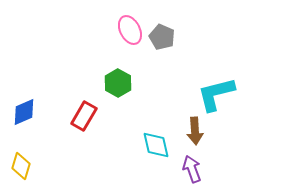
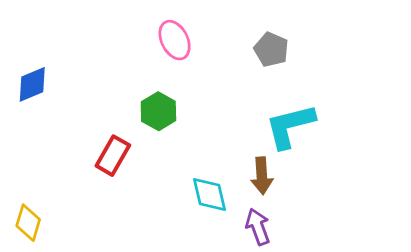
gray pentagon: (162, 37) -> (271, 49), moved
blue diamond: (24, 112) -> (32, 84), moved

